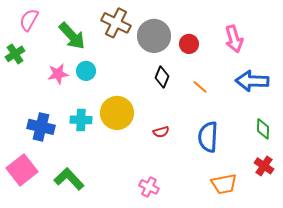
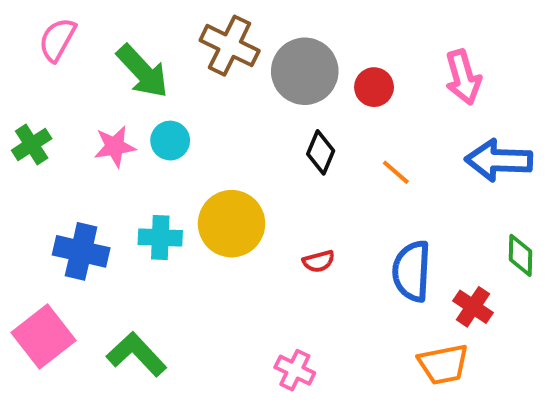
green cross: (15, 54) -> (32, 144), moved
red cross: (264, 166) -> (473, 307), moved

